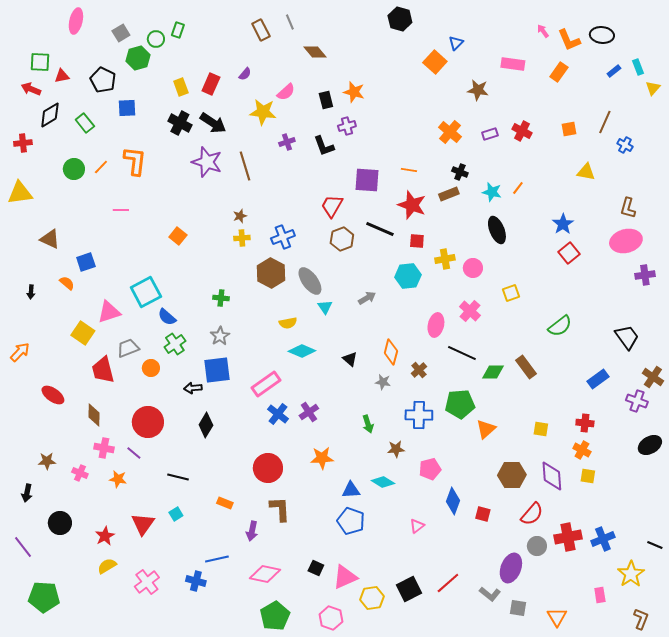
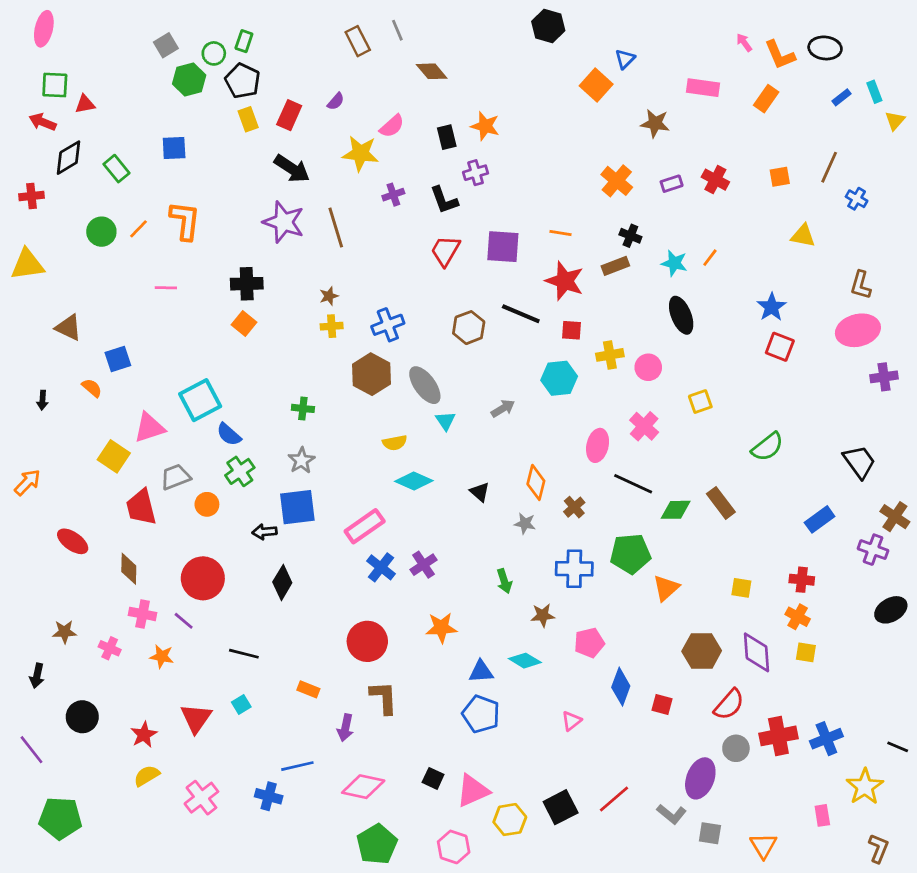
pink ellipse: (76, 21) -> (44, 29), moved
black pentagon: (103, 80) -> (243, 81), moved
black cross: (180, 123) -> (247, 284), moved, turned -30
red trapezoid: (332, 206) -> (445, 251), moved
red square: (569, 253) -> (780, 347), turned -30

